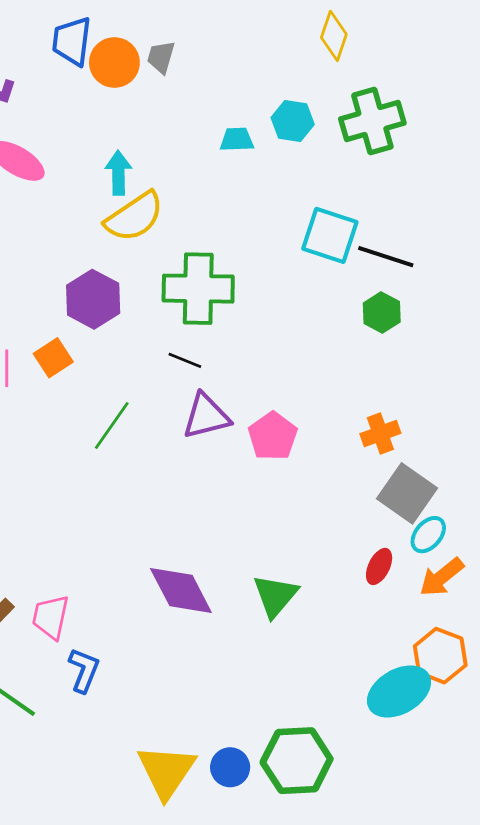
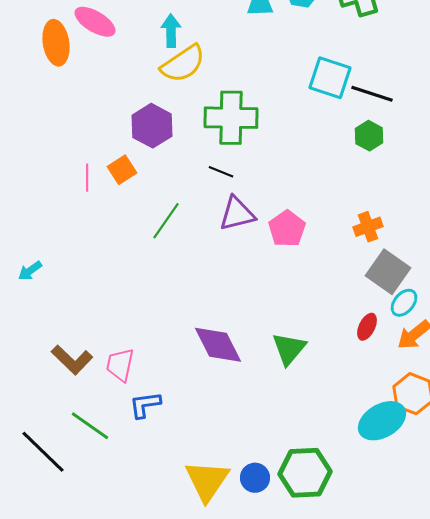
blue L-shape: (84, 670) -> (145, 405), turned -120

